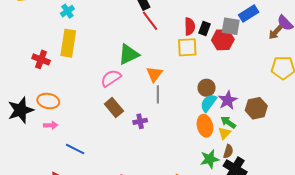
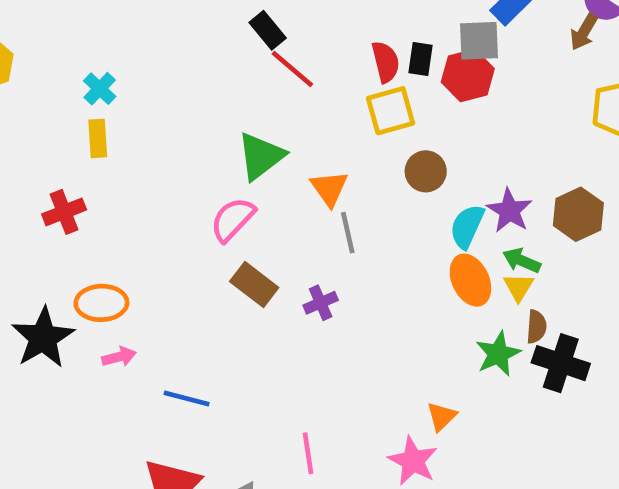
yellow rectangle: (68, 43) -> (98, 138), moved, size x0.6
red cross: (41, 59) -> (64, 212), turned -30
brown circle: (207, 88) -> (426, 171), moved

